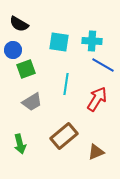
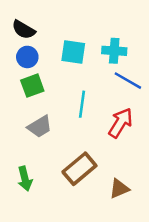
blue circle: (13, 50) -> (27, 57), moved

